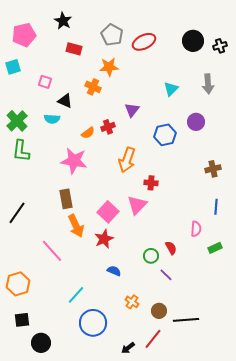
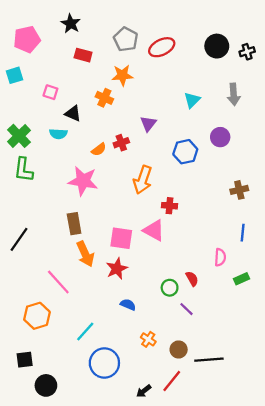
pink triangle: (137, 205) -> (154, 230), turned -45
pink square: (108, 212) -> (121, 238), turned -35
orange hexagon: (18, 284) -> (37, 316), moved

